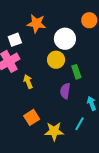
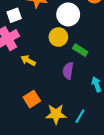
green rectangle: (76, 72) -> (80, 50), turned -40
yellow arrow: (28, 82) -> (28, 60), turned -40
cyan line: (79, 124) -> (80, 116), moved

